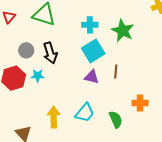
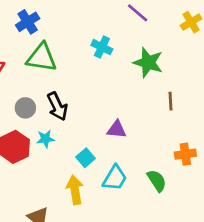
cyan cross: (90, 25) -> (102, 47), moved, turned 35
cyan square: (93, 51) -> (85, 158), moved, size x0.6
brown line: (116, 71) -> (171, 101), moved

